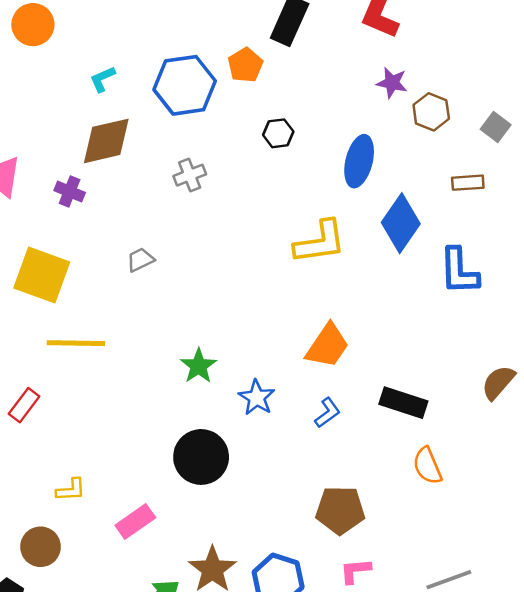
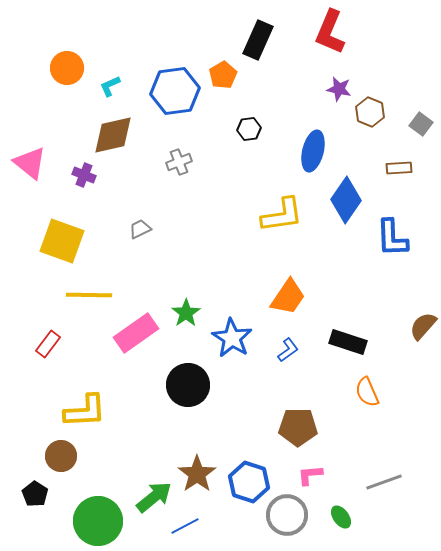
orange circle: (33, 25) -> (67, 68), moved
blue star: (257, 398) -> (232, 338), size x1.4
yellow L-shape: (71, 490) -> (85, 411), size x1.8
pink rectangle: (135, 521) -> (136, 333), moved, size x1.4

